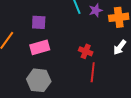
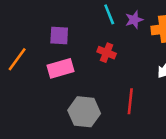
red cross: (86, 51) -> (107, 53), moved
gray hexagon: (39, 80) -> (84, 112), moved

